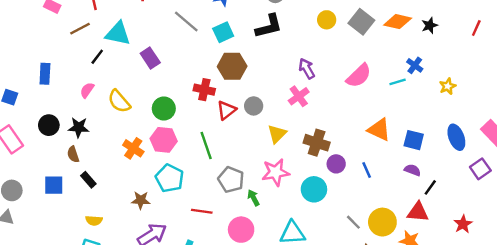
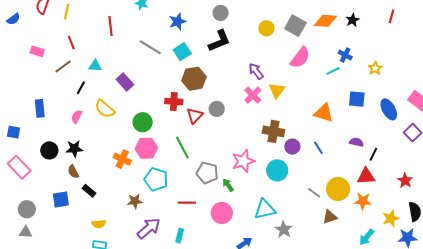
cyan triangle: (118, 33) -> (95, 66), size x0.6
pink semicircle: (359, 76) -> (300, 58), moved
yellow semicircle: (119, 101) -> (105, 109), moved
yellow triangle: (277, 134) -> (277, 90), moved
blue square: (414, 140) -> (357, 99), moved

